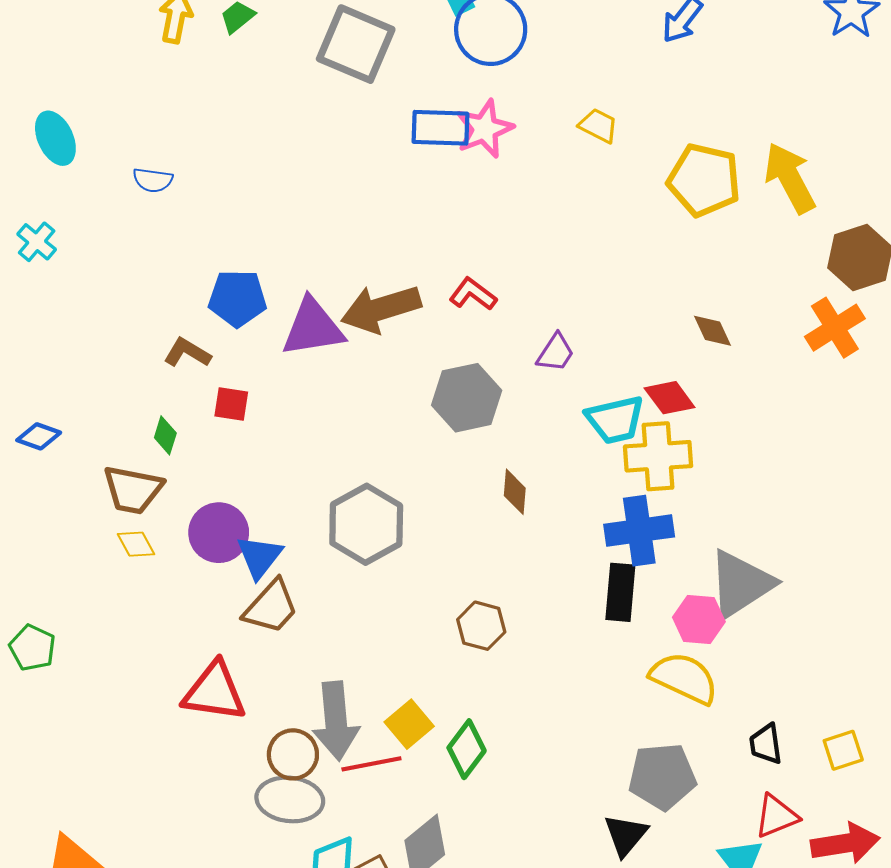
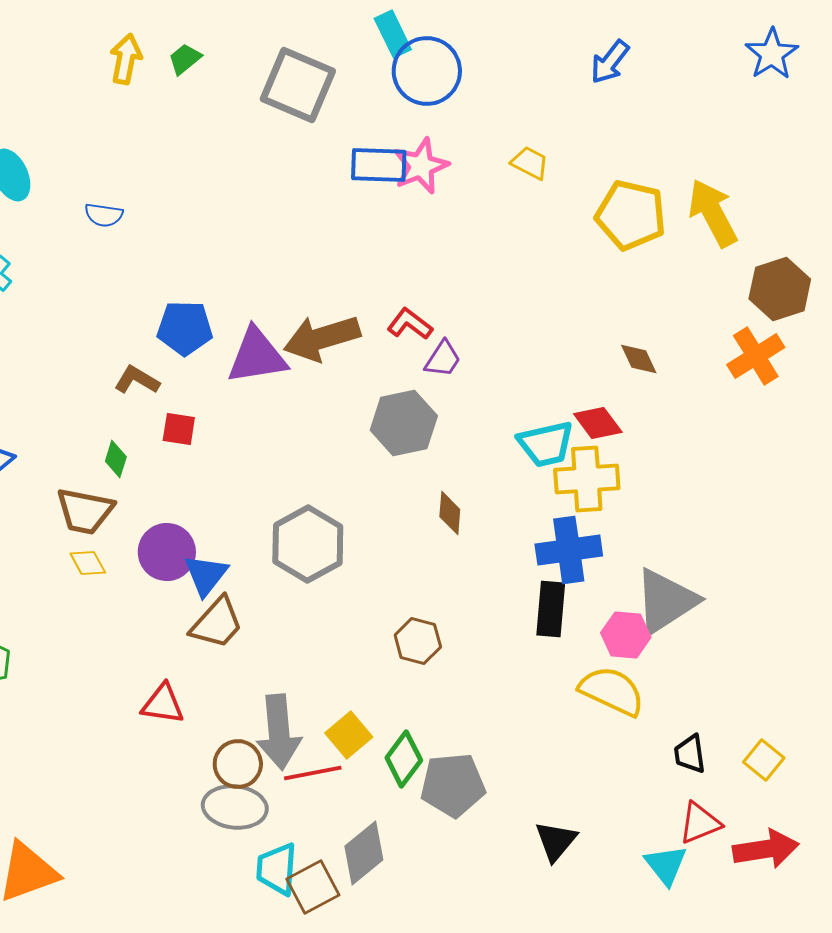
purple trapezoid: (556, 353) -> (443, 359), moved
red triangle: (214, 692) -> (163, 704), size x0.7
yellow square: (843, 750) -> (764, 760), turned -33
gray pentagon: (662, 776) -> (453, 785), moved

